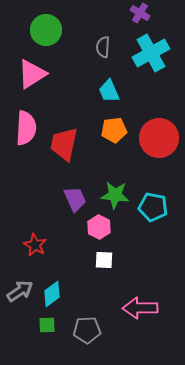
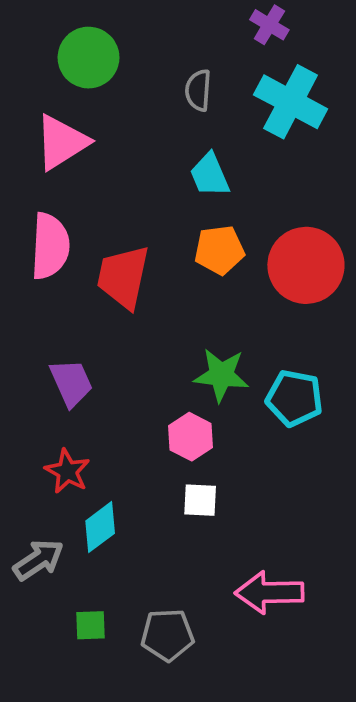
cyan cross: (151, 53) -> (291, 102), turned -33
purple trapezoid: (75, 199) -> (71, 383), moved
cyan diamond: (52, 294) -> (100, 527), moved

